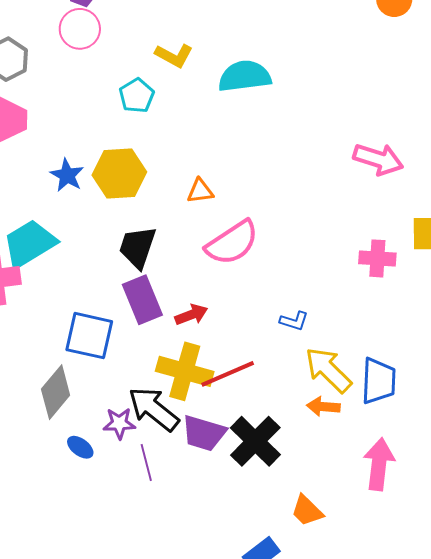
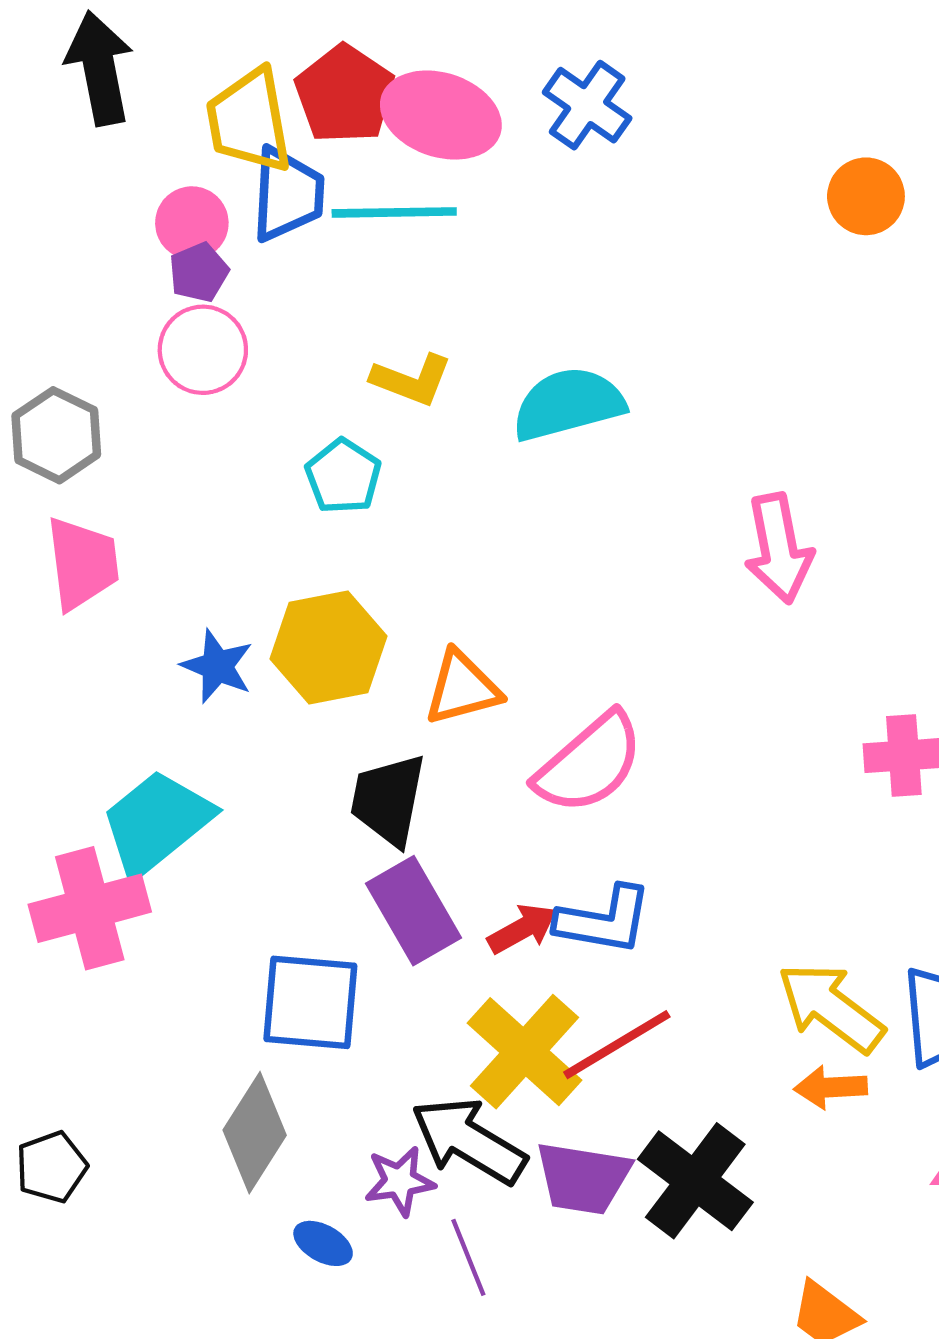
pink arrow: (378, 159) -> (779, 548), moved, turned 69
orange triangle: (200, 191) -> (462, 688), moved, size x1.4
blue L-shape: (294, 321) -> (604, 920), moved, size x1.6
yellow cross: (185, 371) -> (524, 1052), turned 34

